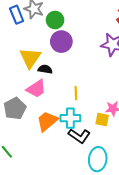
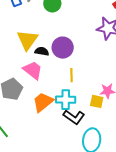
purple circle: (61, 42) -> (63, 48), moved
pink trapezoid: (36, 89) -> (33, 70), turned -110

